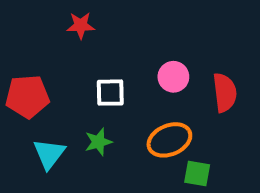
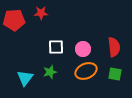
pink circle: (173, 77) -> (83, 49), moved
red pentagon: (27, 96) -> (14, 20), moved
green square: (197, 173) -> (115, 74), moved

